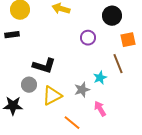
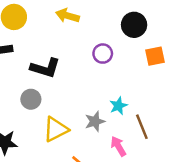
brown line: (118, 64) -> (142, 127), moved
black L-shape: (44, 66) -> (45, 68), moved
gray circle: (29, 85) -> (31, 99), moved

